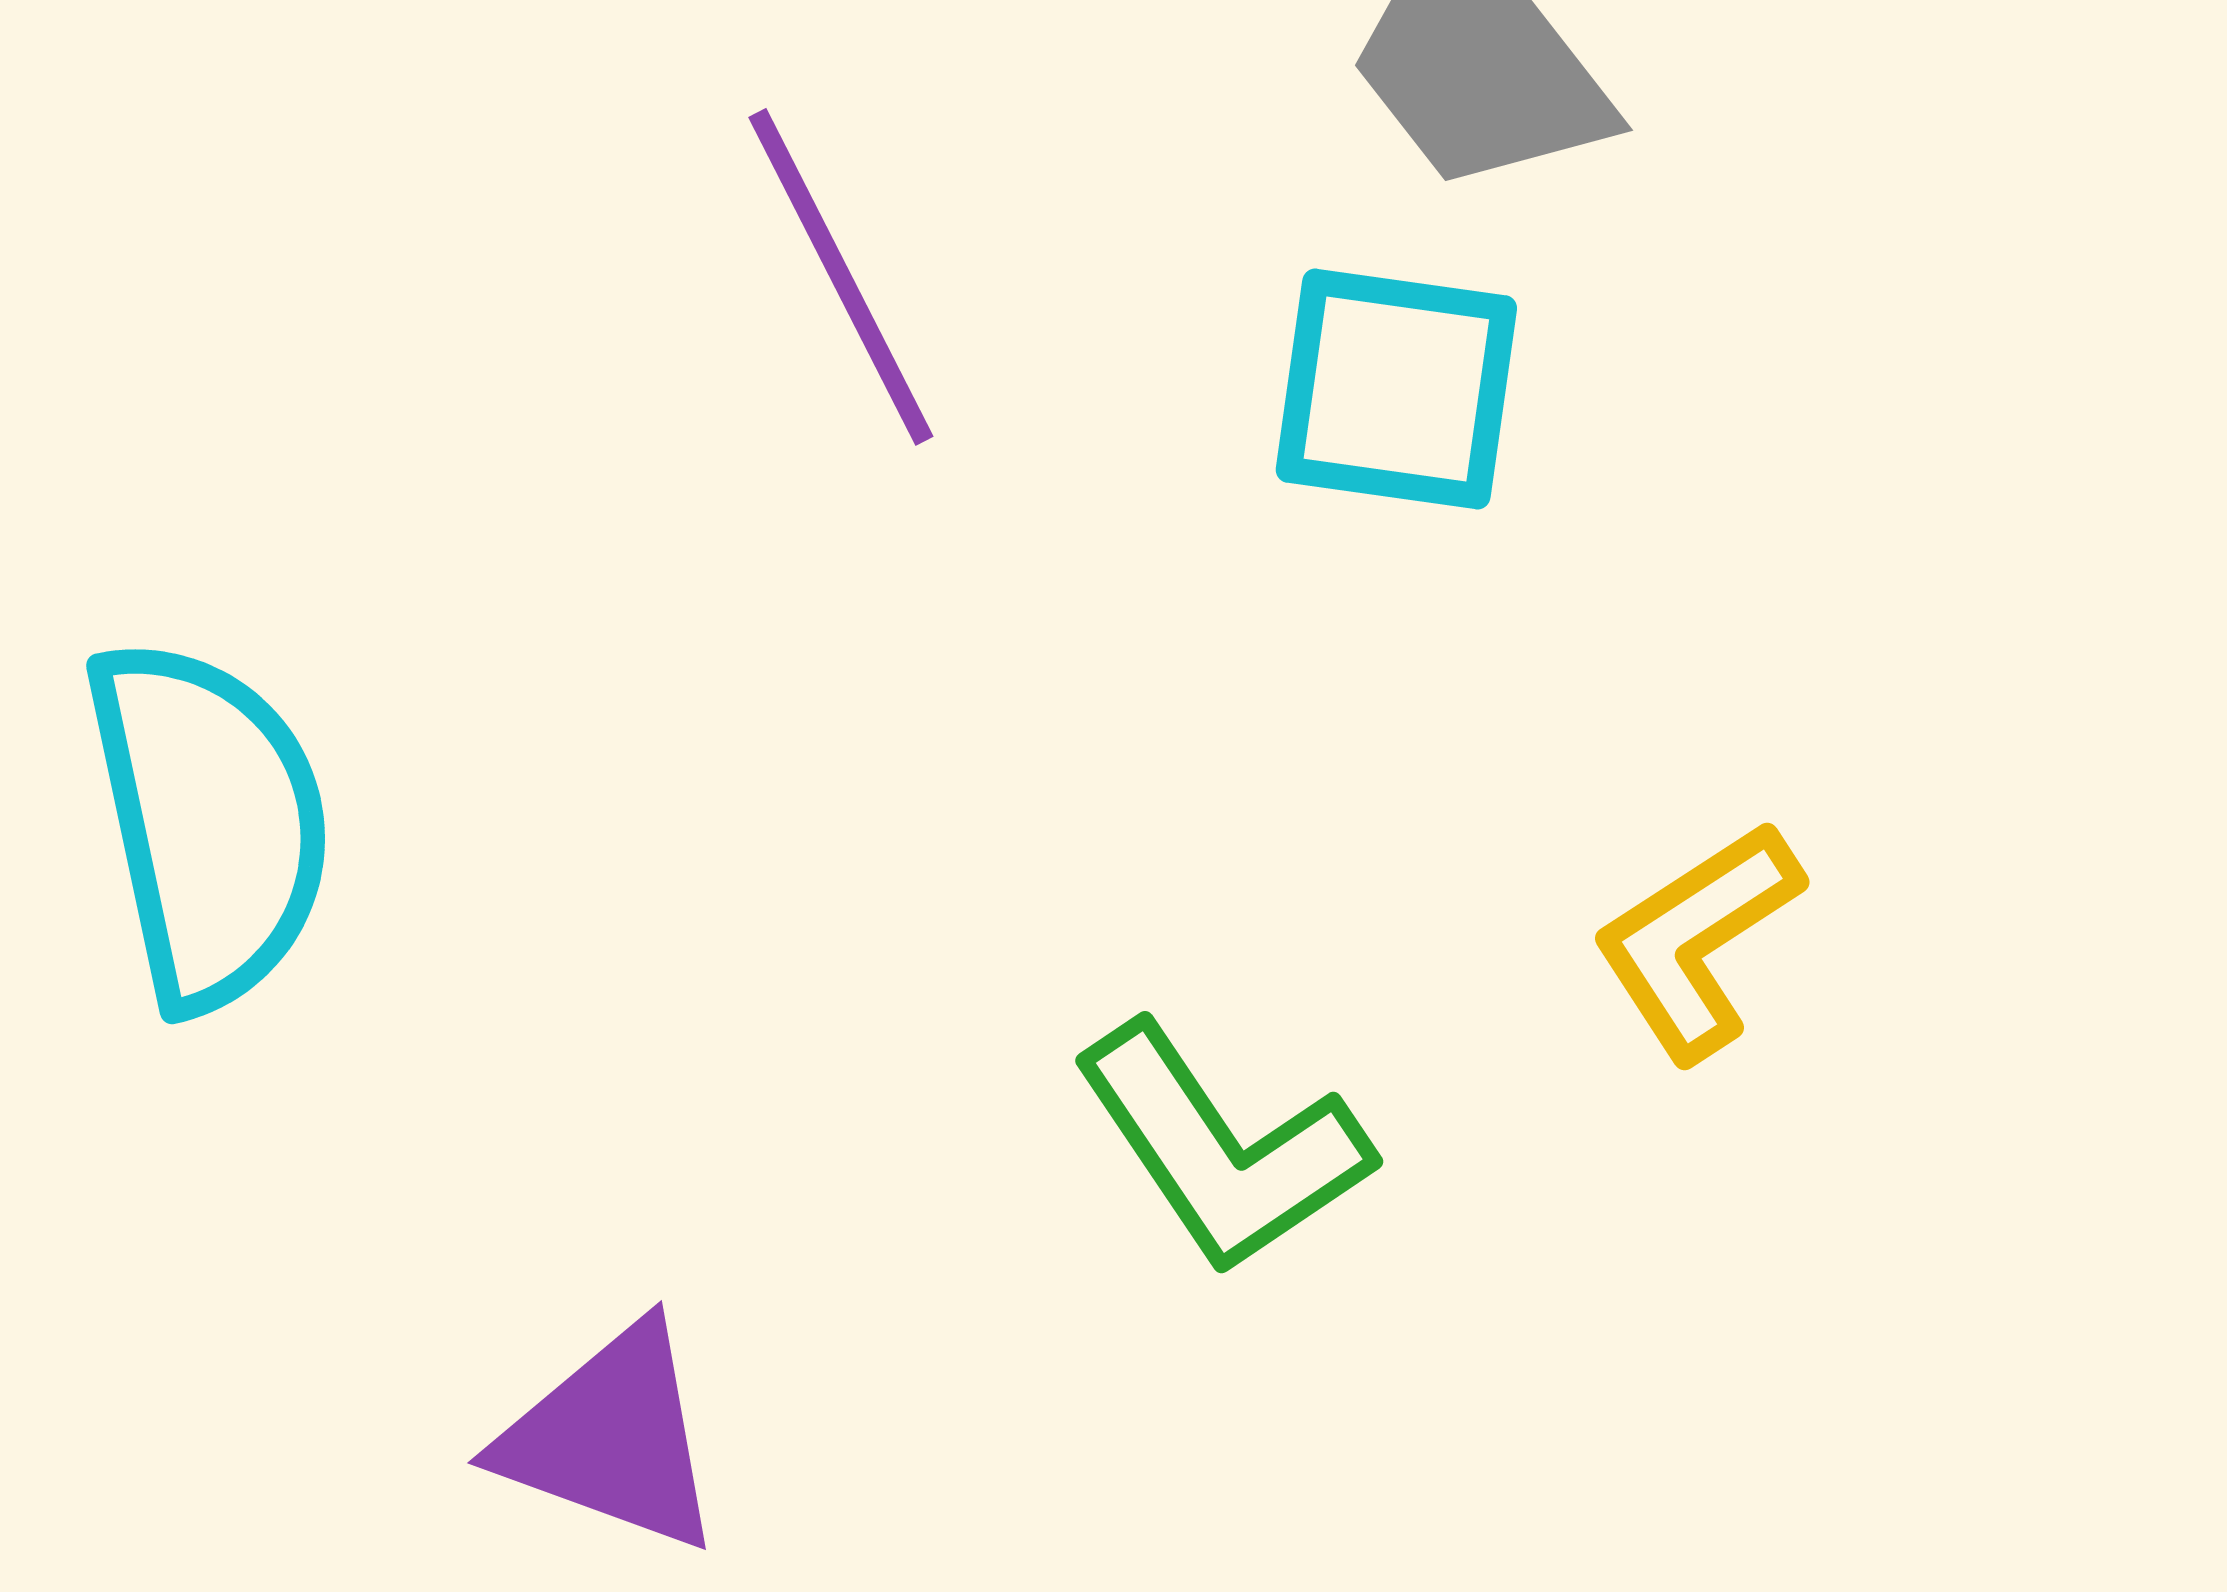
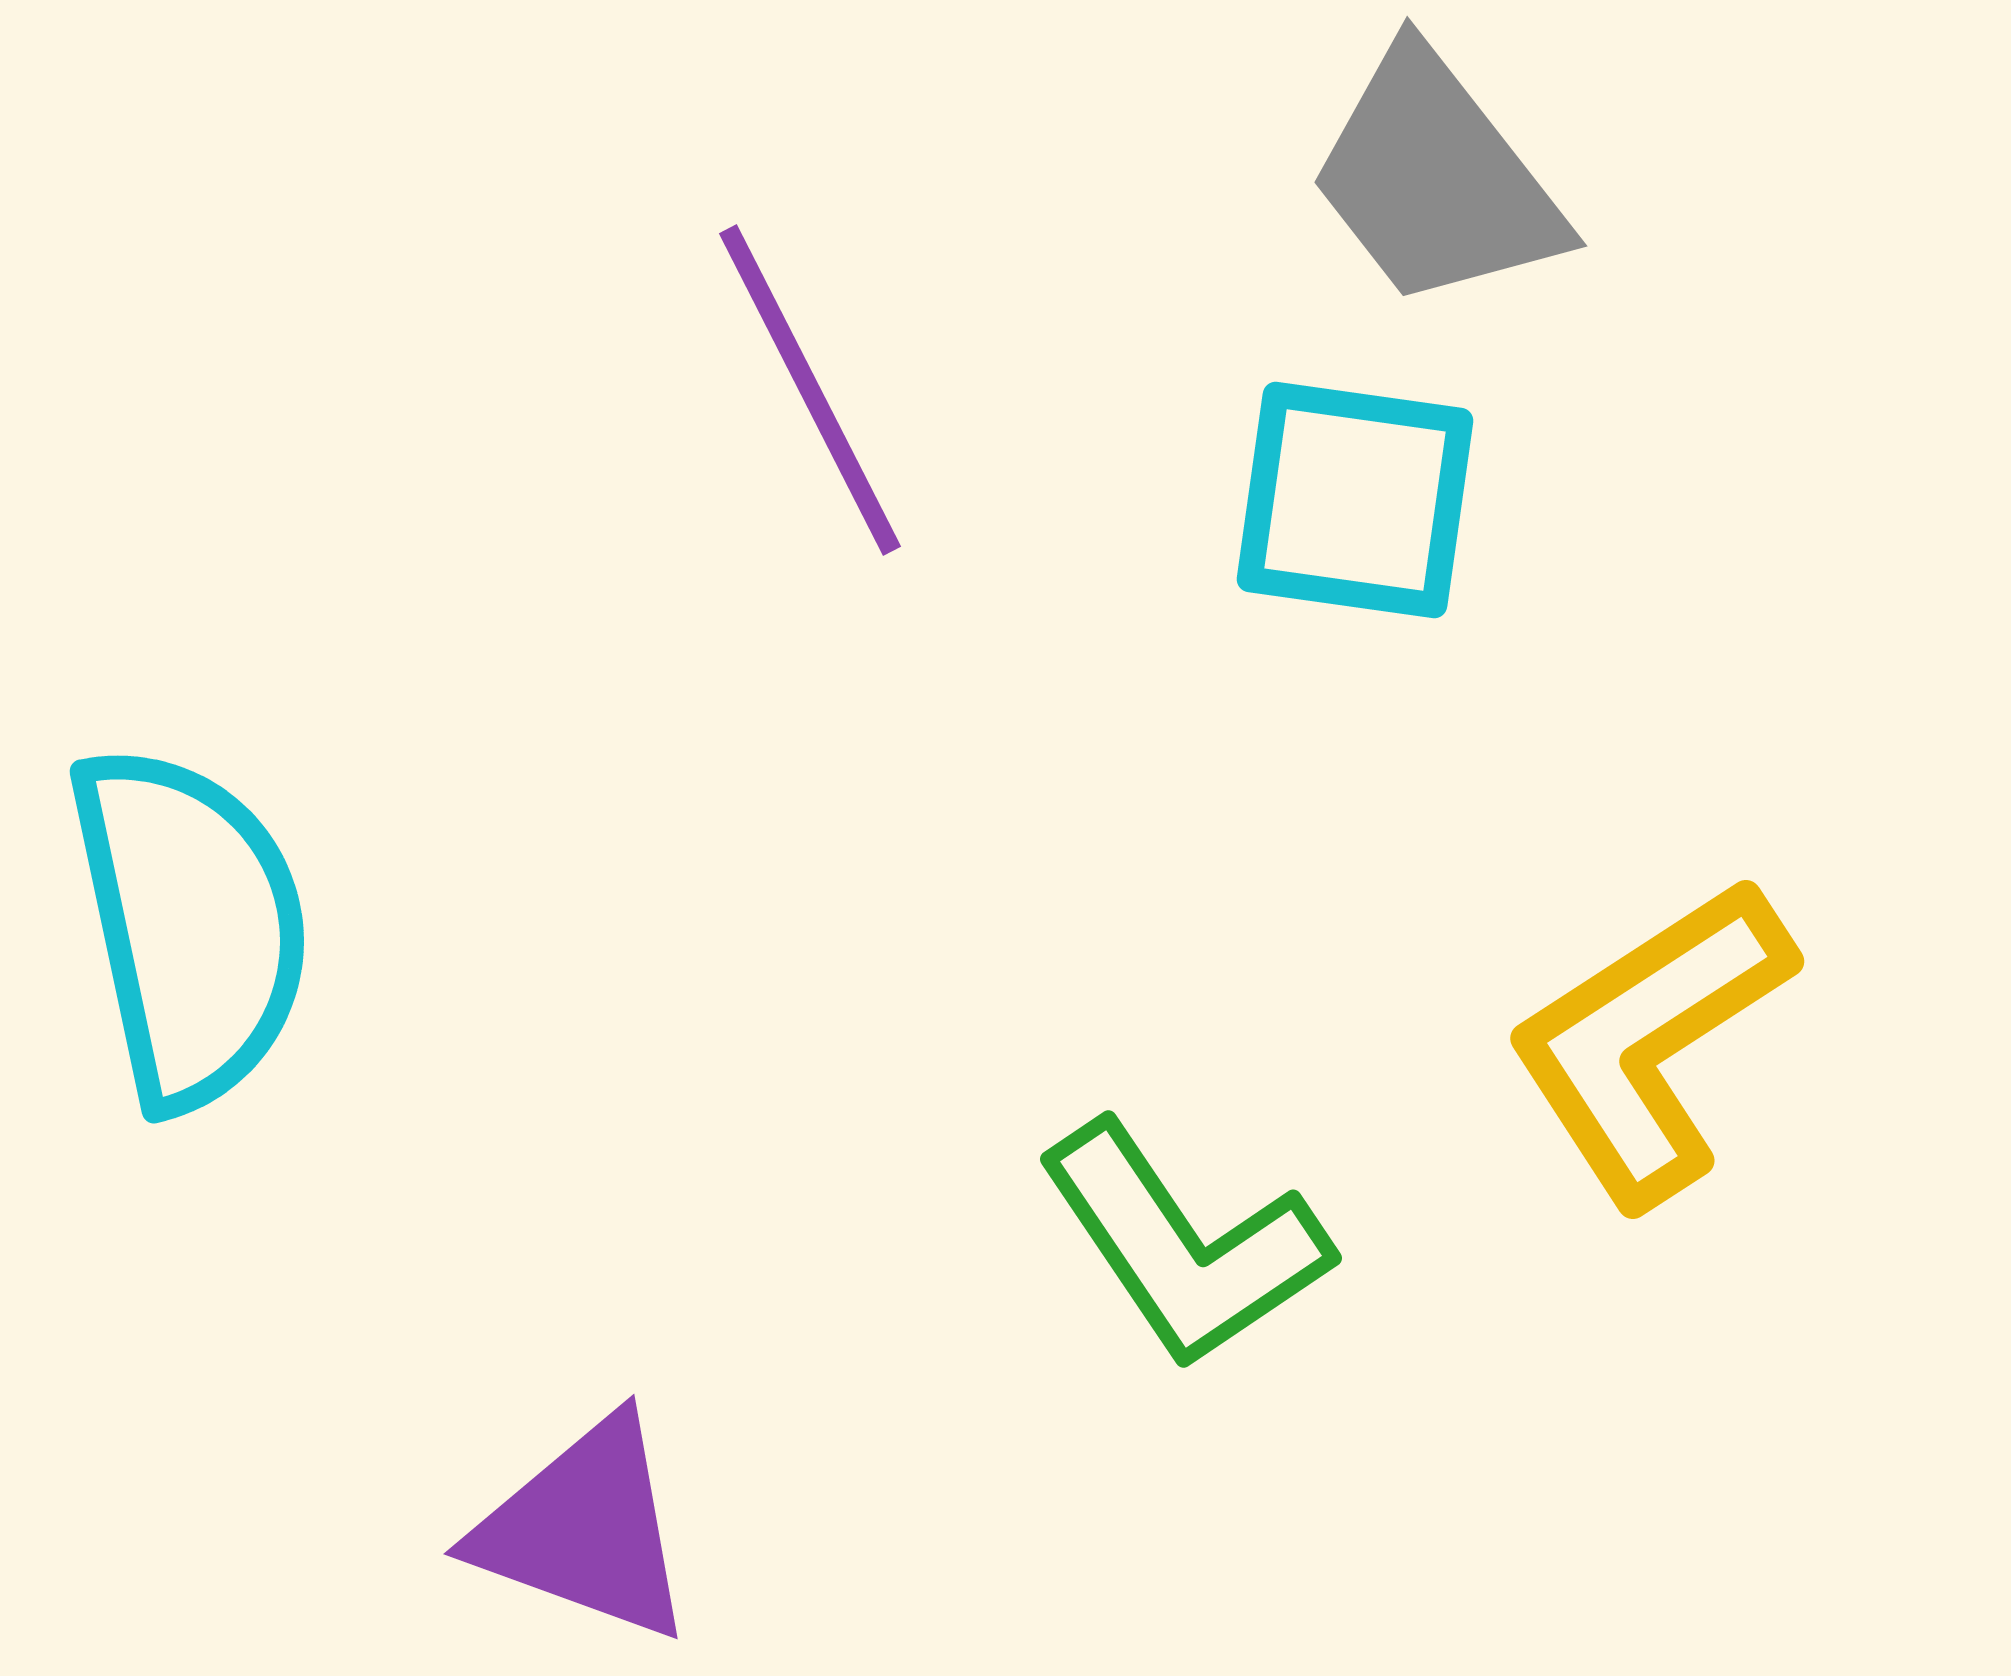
yellow L-shape: (1697, 940) -> (1650, 1041), size x1.4

